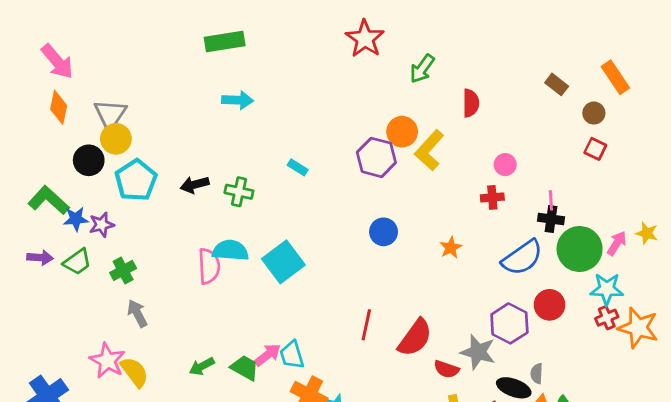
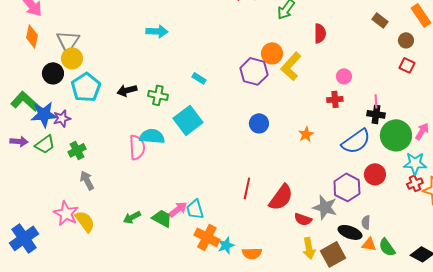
blue star: (76, 219) -> (44, 114), size x1.5
cyan square: (283, 262) -> (188, 120), moved

